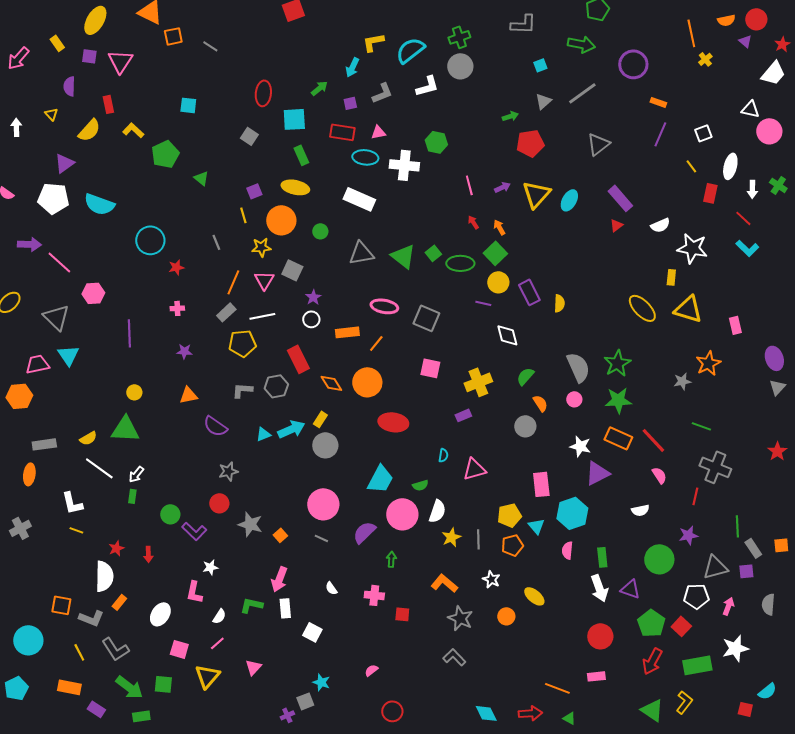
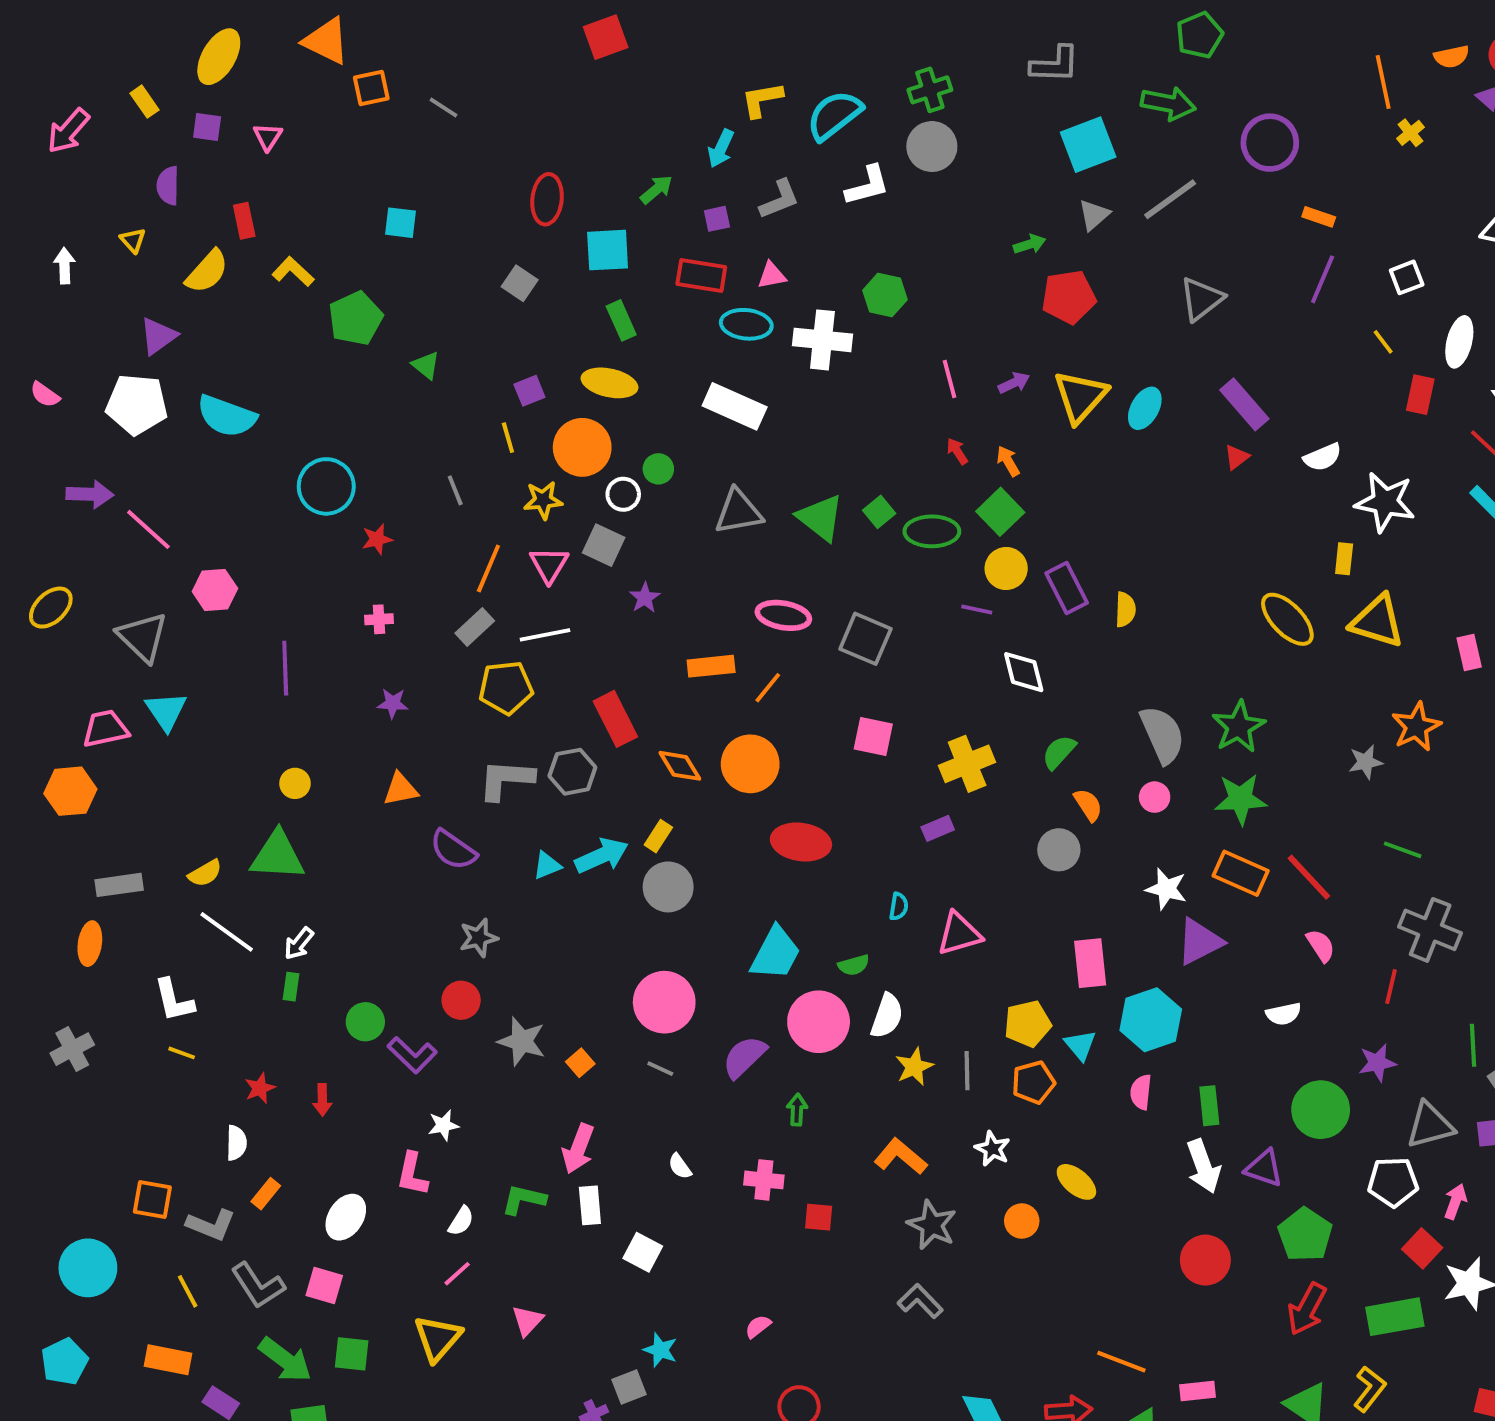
pink triangle: (120, 61) -> (268, 137), size x0.6
cyan square: (540, 65) -> (1088, 145), size x2.0
white circle: (311, 319) -> (623, 494), moved
gray L-shape: (242, 390) -> (506, 779), size x1.4
white semicircle: (104, 576) -> (236, 1143), size x0.6
red square: (681, 626) -> (1422, 1248), moved
pink square: (179, 649) -> (324, 1285), moved
pink rectangle: (596, 676) -> (1198, 1391), moved

